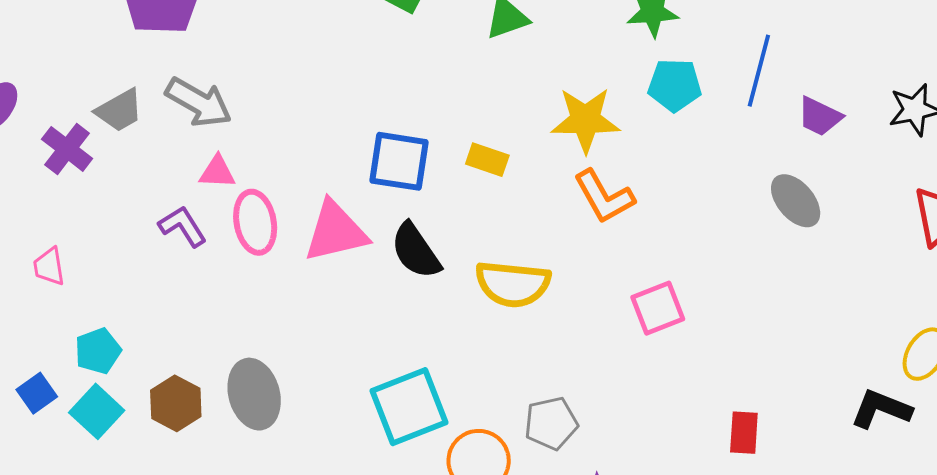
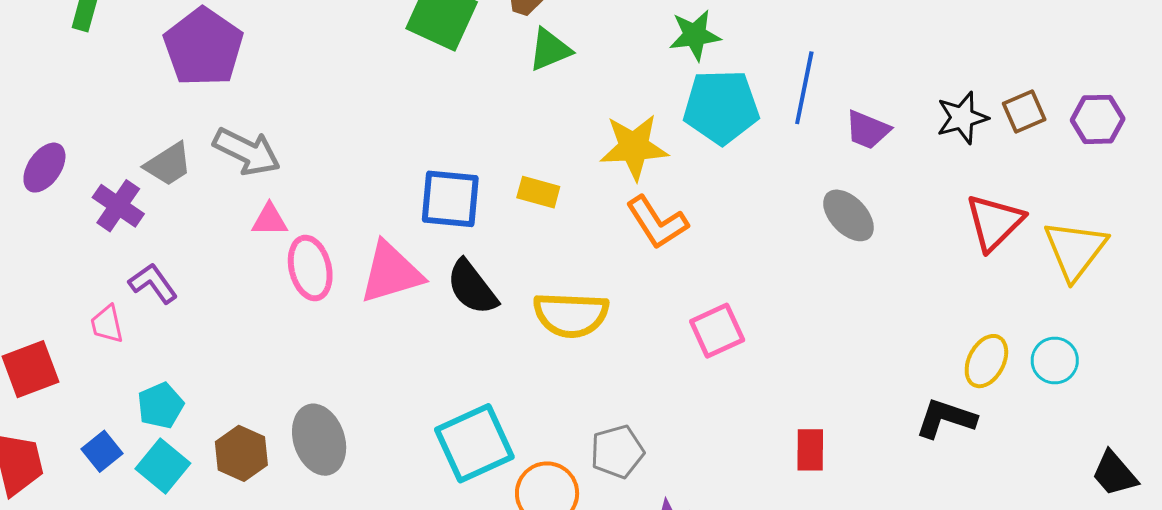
cyan pentagon: (675, 85) -> (721, 107), size x1.4
purple L-shape: (183, 226) -> (153, 283), moved

